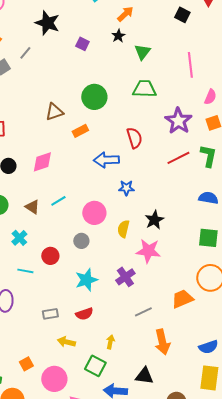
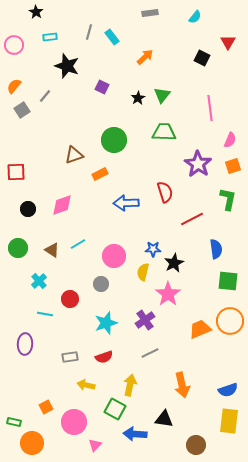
black star: (118, 36) -> (138, 98), moved
red semicircle: (134, 138) -> (165, 192), moved
red line: (178, 158) -> (192, 219), moved
blue star: (126, 188) -> (153, 249), moved
blue semicircle: (208, 198) -> (216, 249), moved, turned 72
pink star: (148, 251) -> (168, 294), turned 30
orange trapezoid: (182, 299) -> (200, 329), moved
gray line: (143, 312) -> (150, 353), moved
yellow arrow: (110, 342) -> (130, 385), size x1.5

